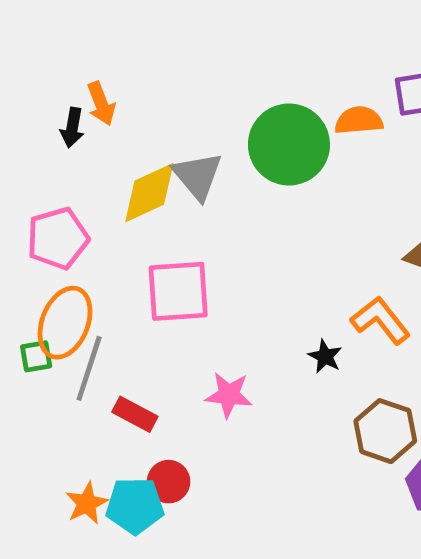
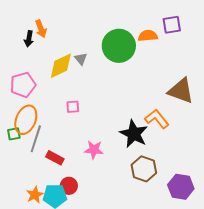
gray triangle: (197, 176) -> (81, 59), size x0.6
pink square: (178, 291) -> (73, 107), size x0.5
black star: (325, 356) -> (134, 134), size x2.0
brown hexagon: (385, 431) -> (144, 169), moved

